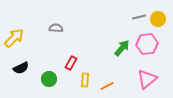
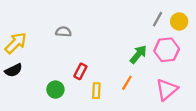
gray line: (139, 17) -> (158, 19), turned -48
black semicircle: (21, 68) -> (13, 70), moved
orange line: (107, 86) -> (127, 83), moved, turned -32

